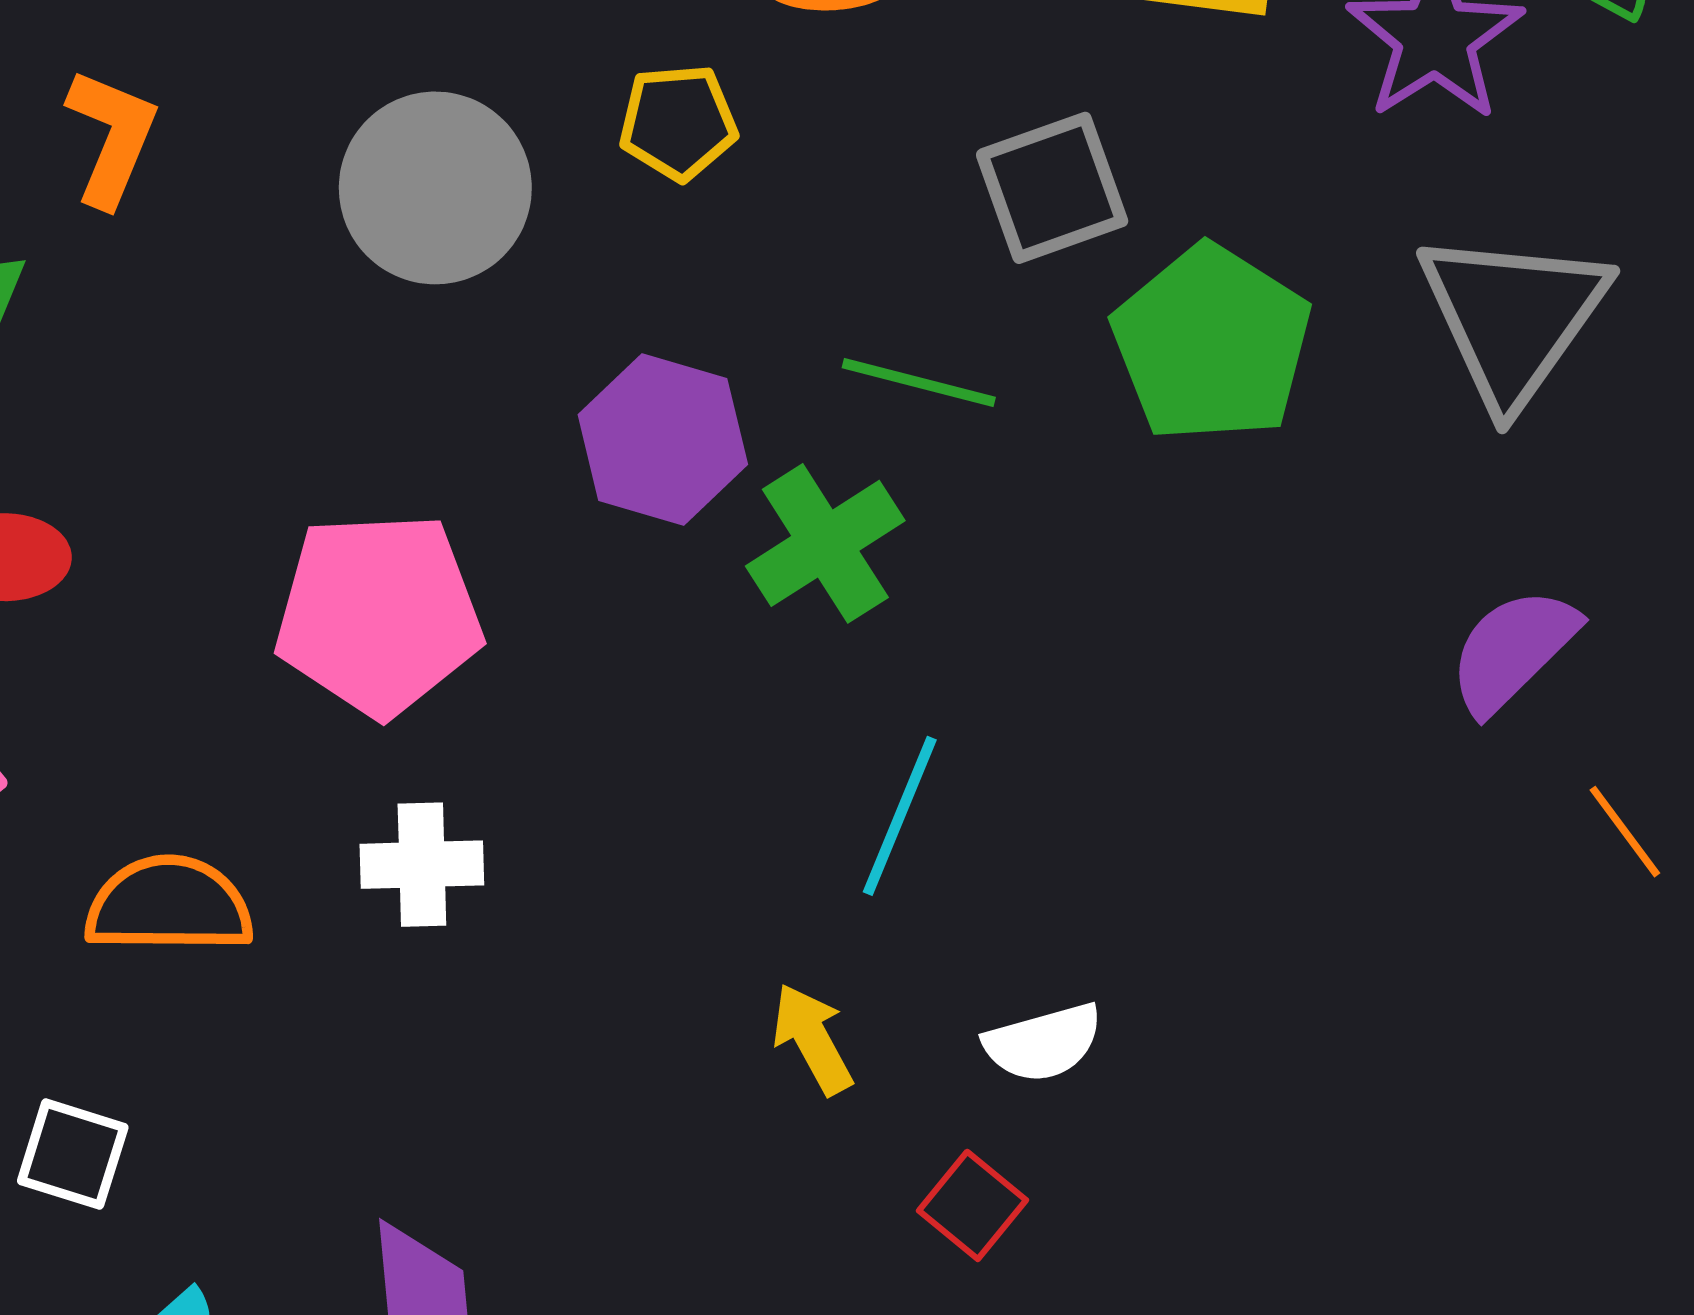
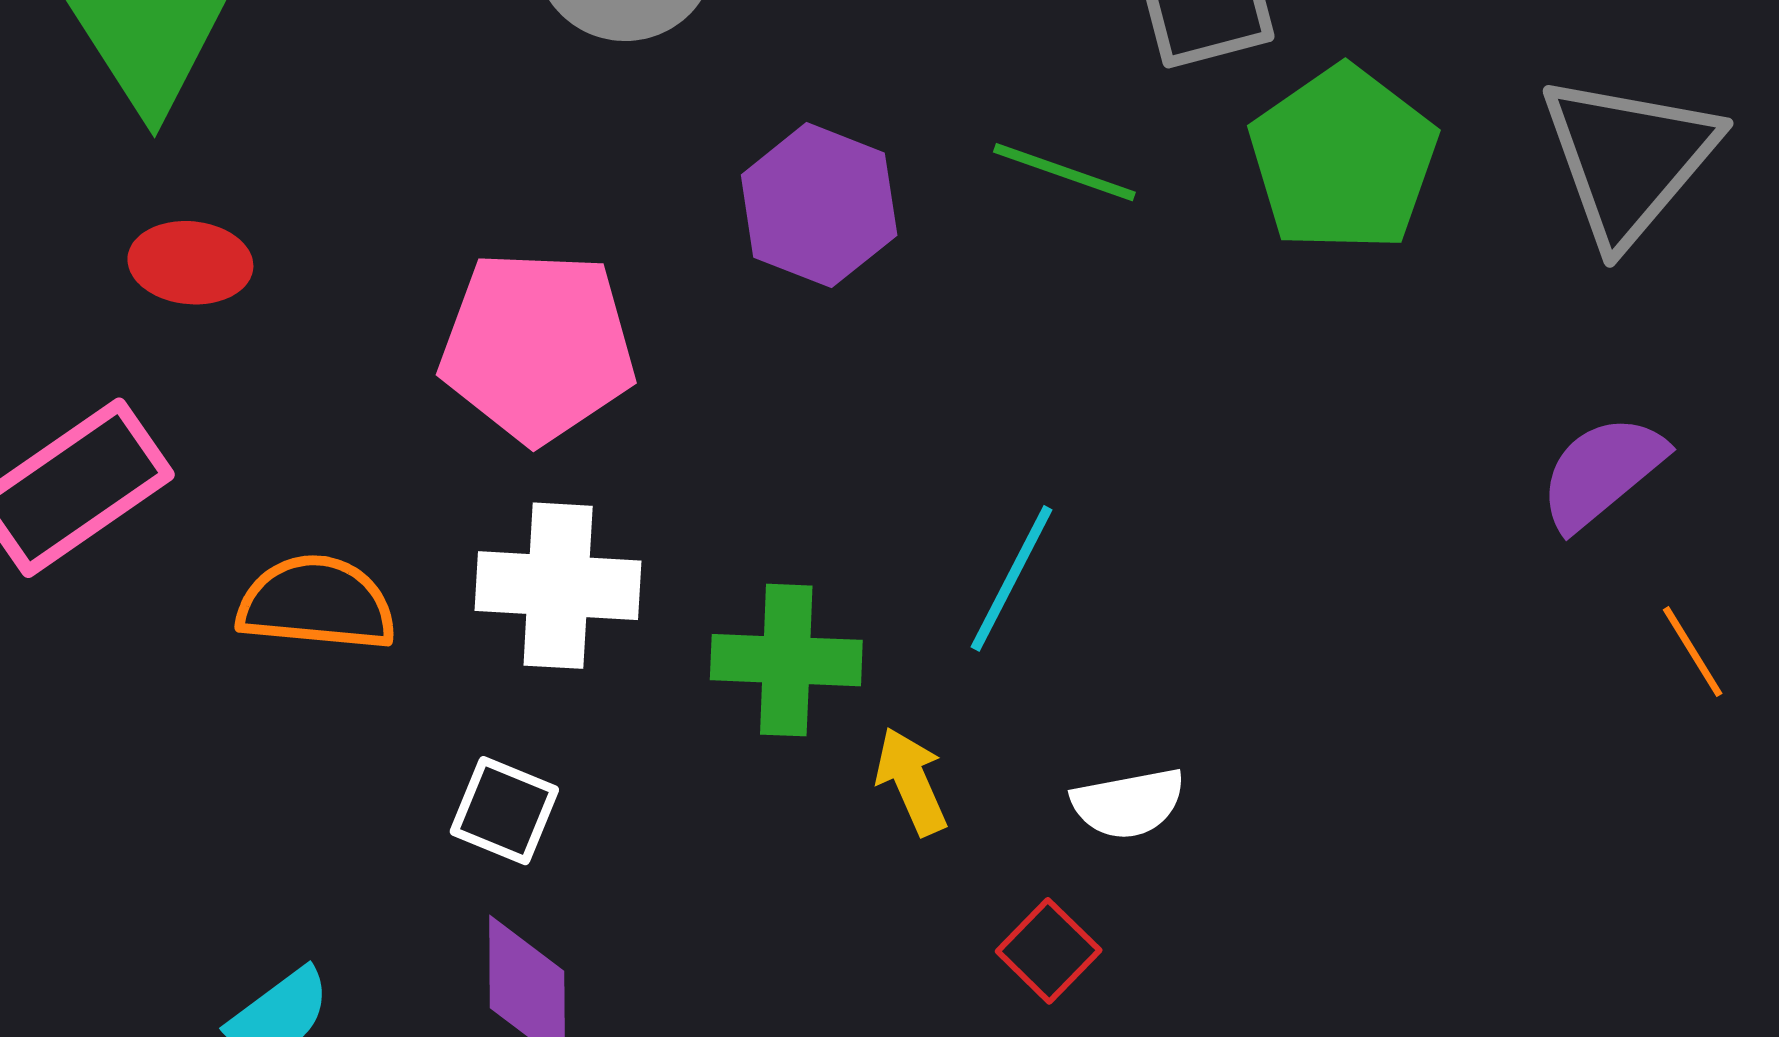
green cross: (825, 543) -> (786, 660), moved, turned 30
white cross: (422, 865) -> (558, 586), size x1.4
white square: (73, 1154) -> (504, 811), moved

